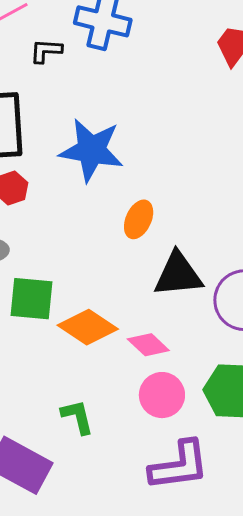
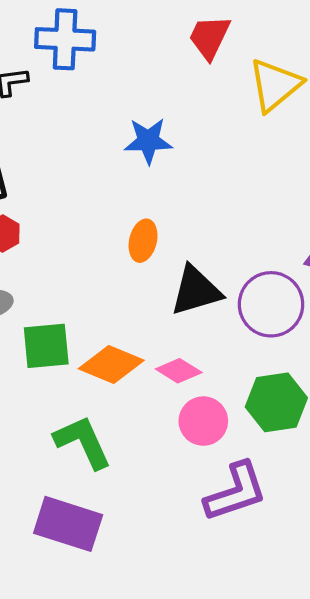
blue star: (91, 150) -> (148, 141), moved, size x0.7
green L-shape: (77, 417) -> (83, 442), moved, size x1.5

